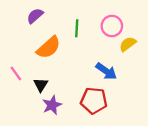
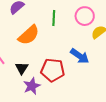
red pentagon: (94, 101) -> (53, 70), moved

